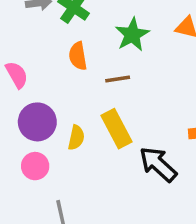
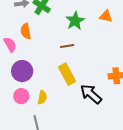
orange semicircle: (78, 56) -> (26, 31), moved
yellow semicircle: (76, 138) -> (42, 97), moved

